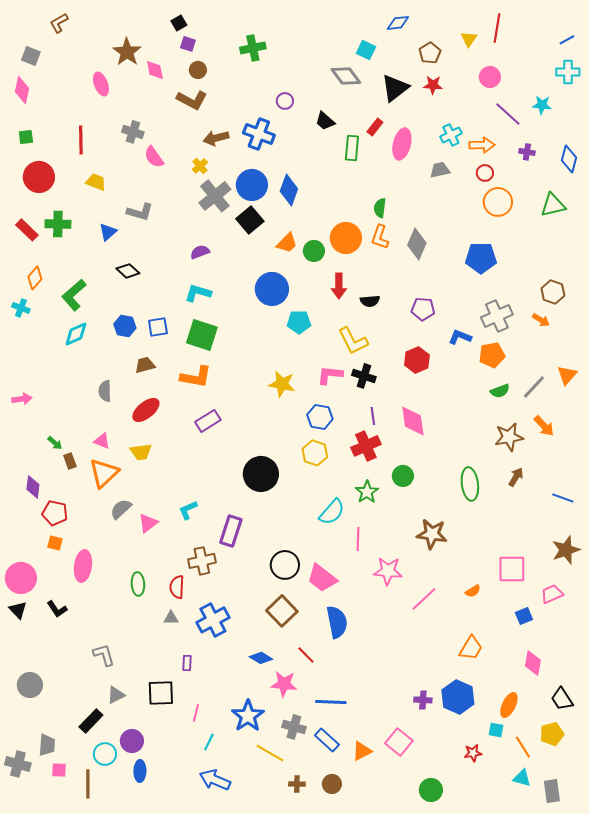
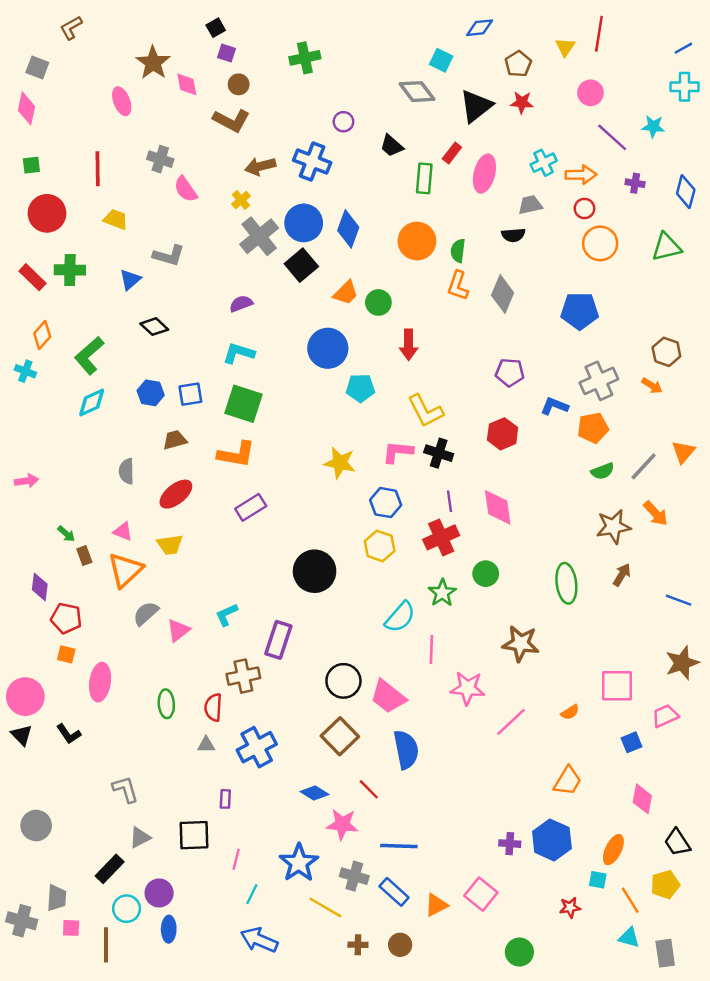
orange circle: (346, 238) -> (417, 241), moved
black semicircle: (370, 301) -> (513, 235), moved

